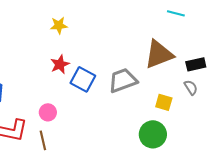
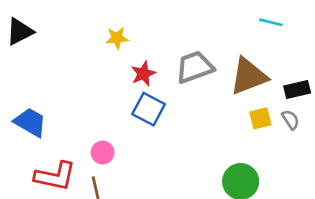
red star: (60, 64) -> (143, 74), moved
gray trapezoid: (123, 80) -> (195, 67), moved
yellow square: (164, 102) -> (260, 118), moved, turned -30

